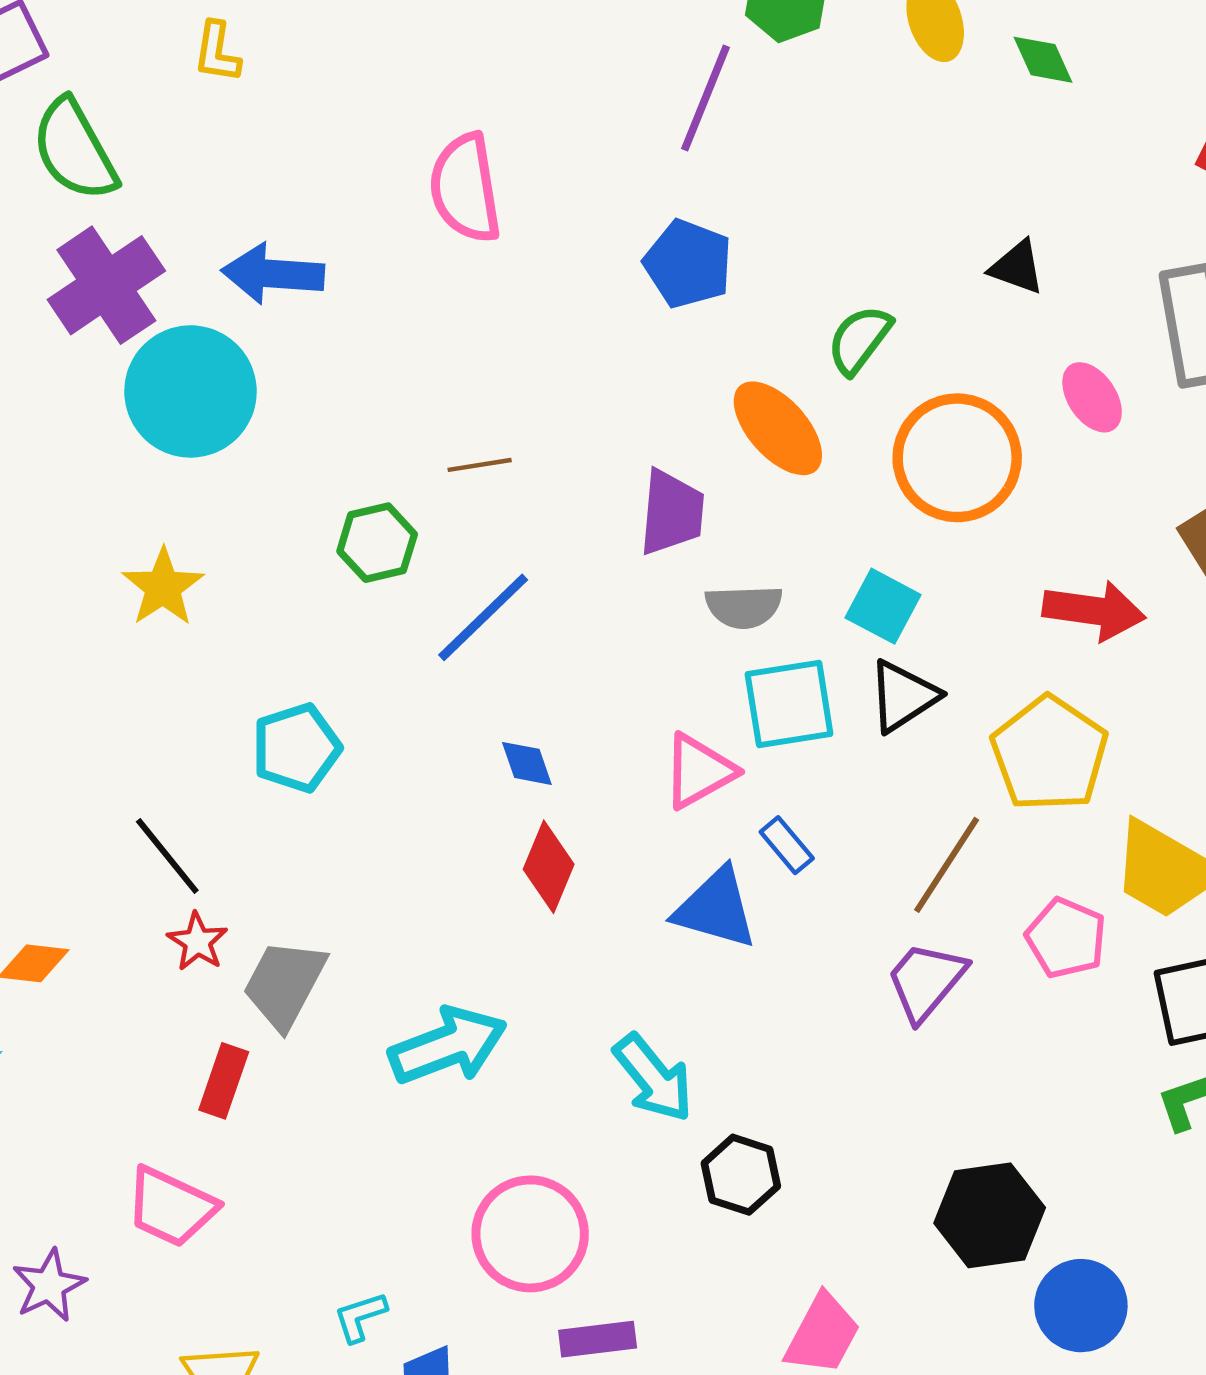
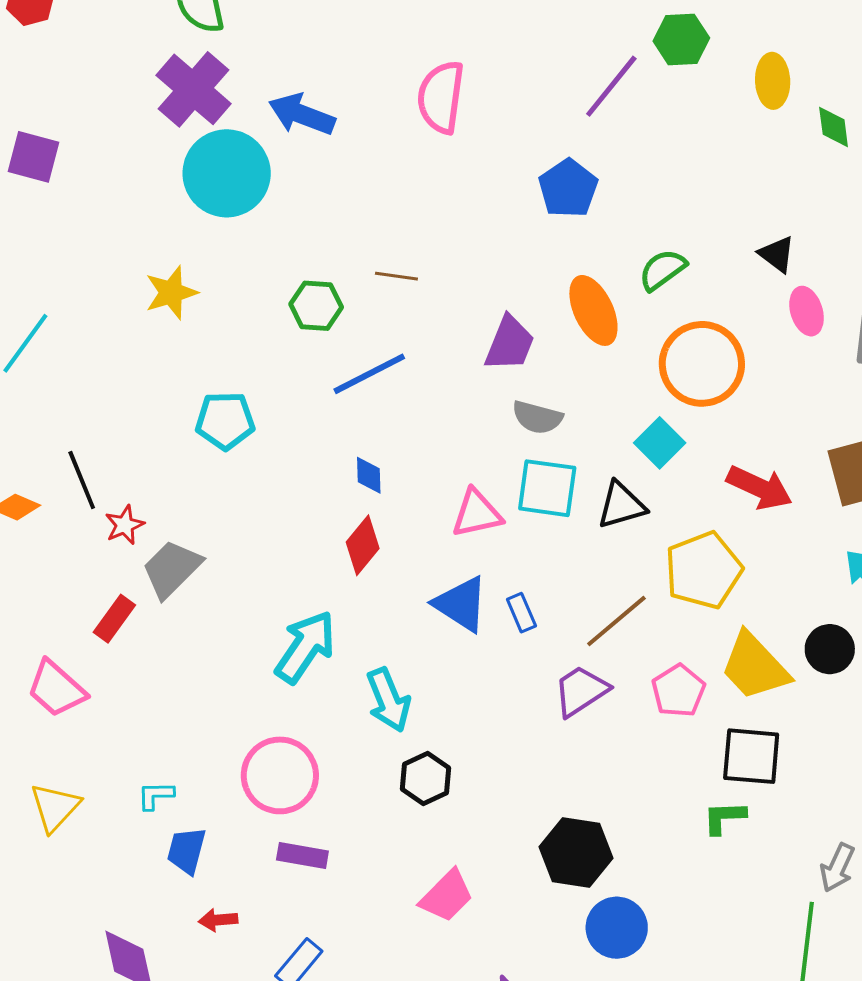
purple cross: (106, 285) -> (194, 89), turned -32
pink ellipse: (1092, 397) -> (807, 311), moved
cyan square: (883, 606) -> (660, 443), moved
blue rectangle: (787, 845) -> (521, 613), moved
black line: (167, 856) -> (82, 480), moved
cyan arrow: (448, 1046) -> (305, 647), moved, turned -52

